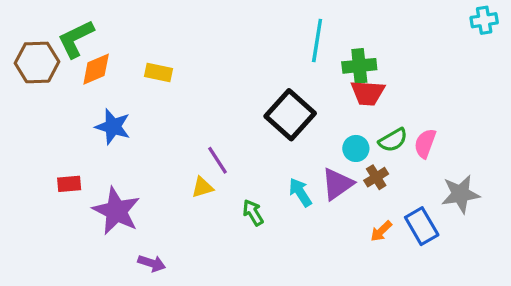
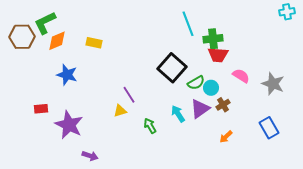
cyan line: (317, 40) -> (188, 24), turned -30
green semicircle: (393, 140) -> (196, 83), moved
pink semicircle: (425, 143) -> (241, 76), moved, turned 102
gray star: (461, 194) -> (273, 84), moved, turned 30
blue rectangle: (422, 226) -> (269, 128), moved

